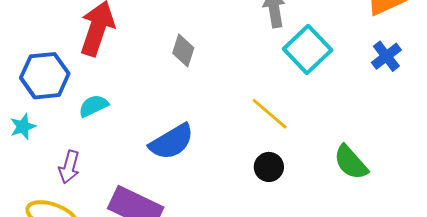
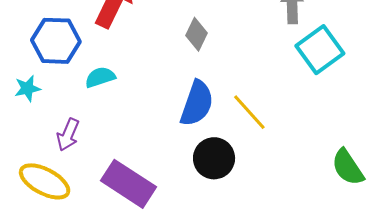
yellow line: (270, 114) -> (249, 112), moved
blue semicircle: (172, 142) -> (197, 103), moved, turned -48
black circle: (269, 167) -> (214, 158), moved, size x1.4

